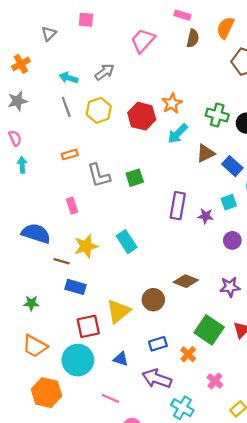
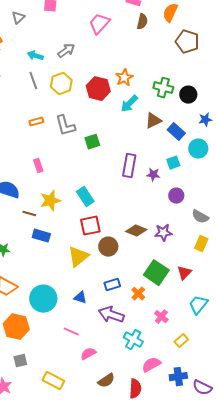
gray L-shape: (99, 175) -> (65, 126), moved
purple star: (230, 287) -> (163, 233), moved
red square: (88, 326) -> (90, 226), moved

